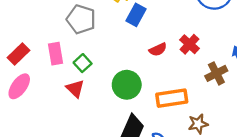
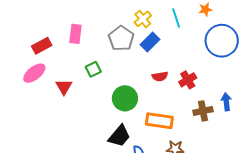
gray pentagon: (81, 19) -> (121, 38), moved
pink rectangle: (56, 54) -> (75, 34), moved
red triangle: (75, 89) -> (64, 87), moved

